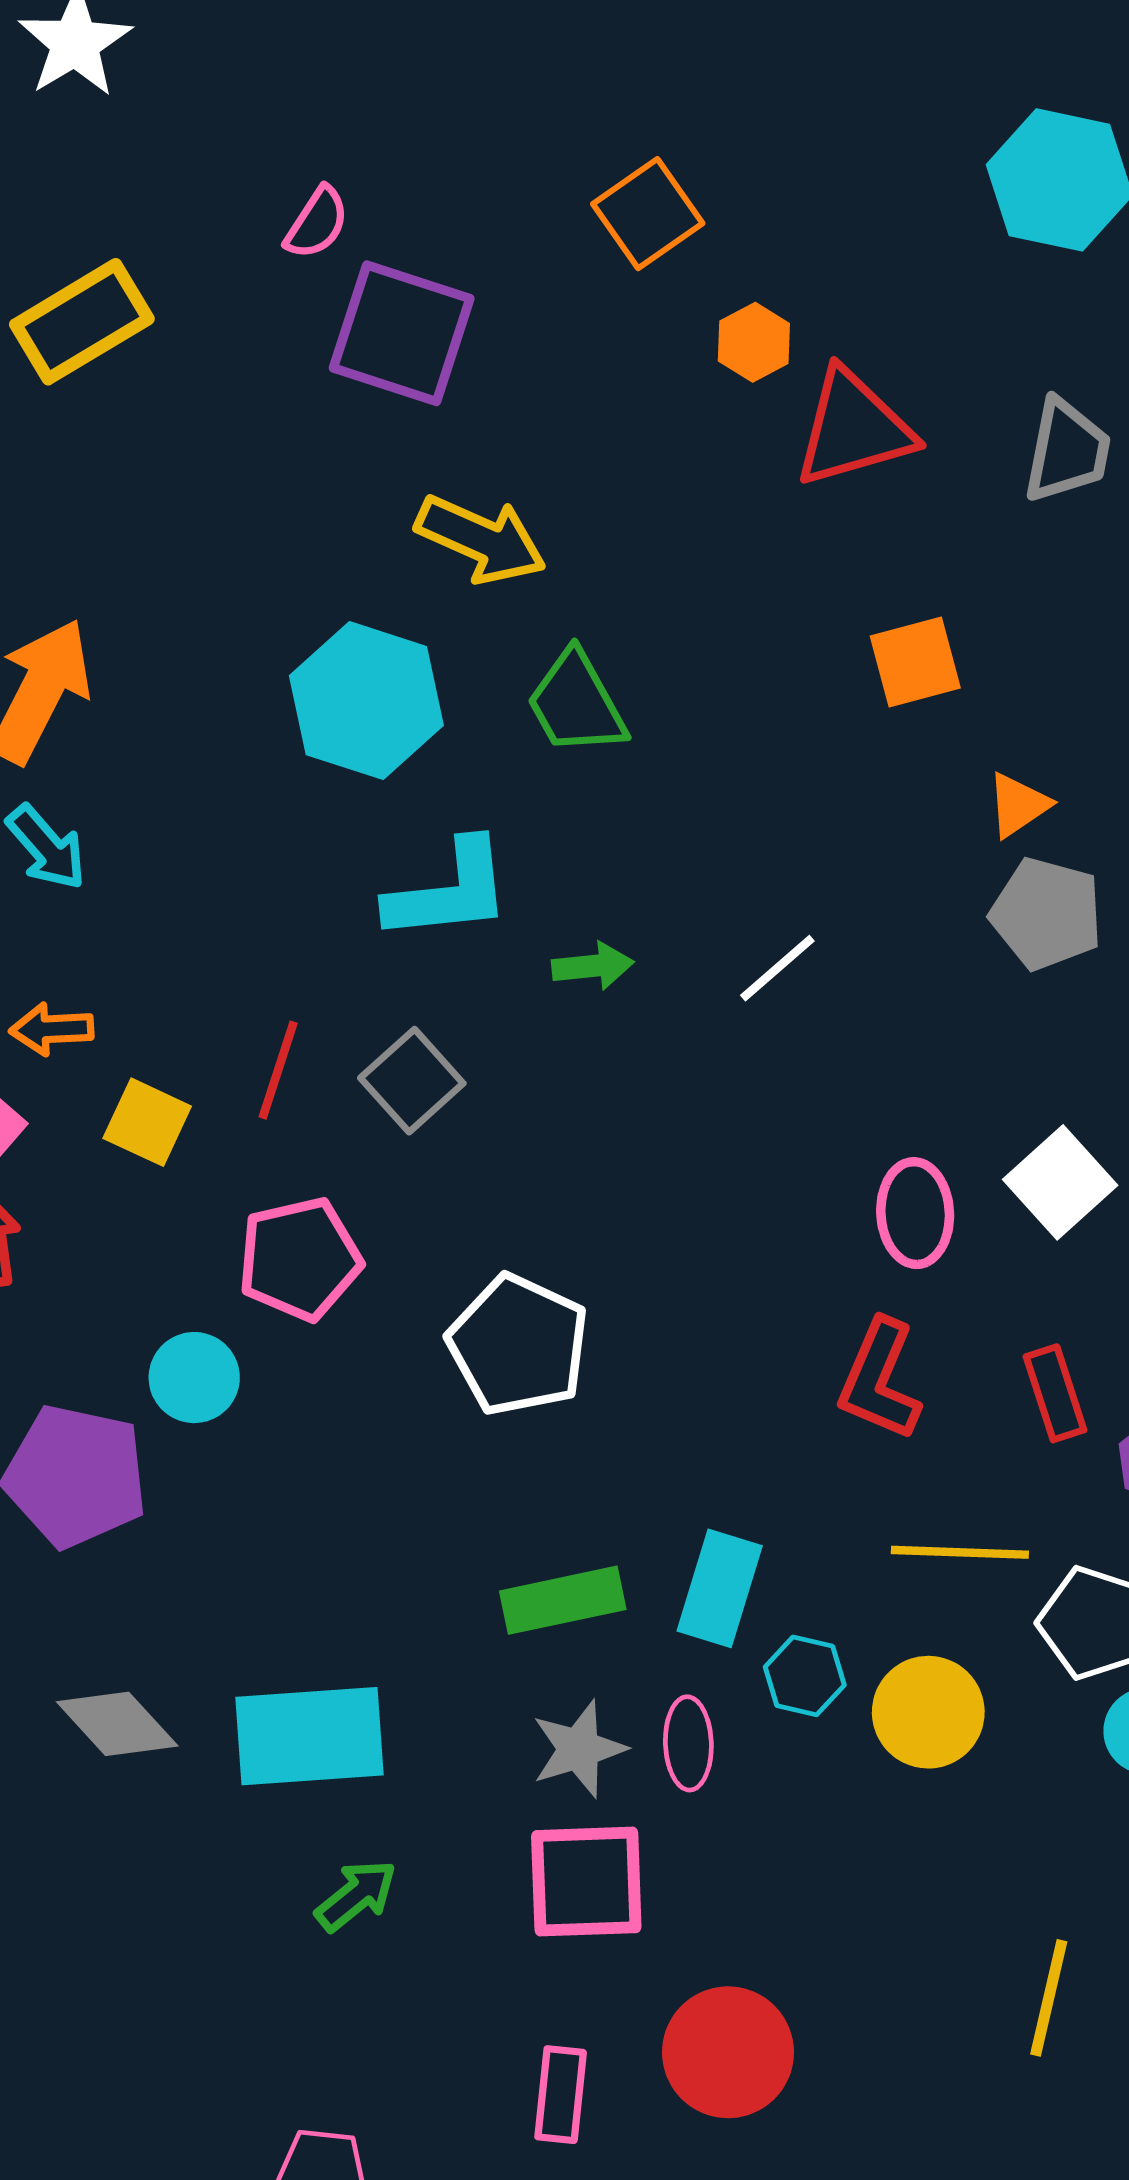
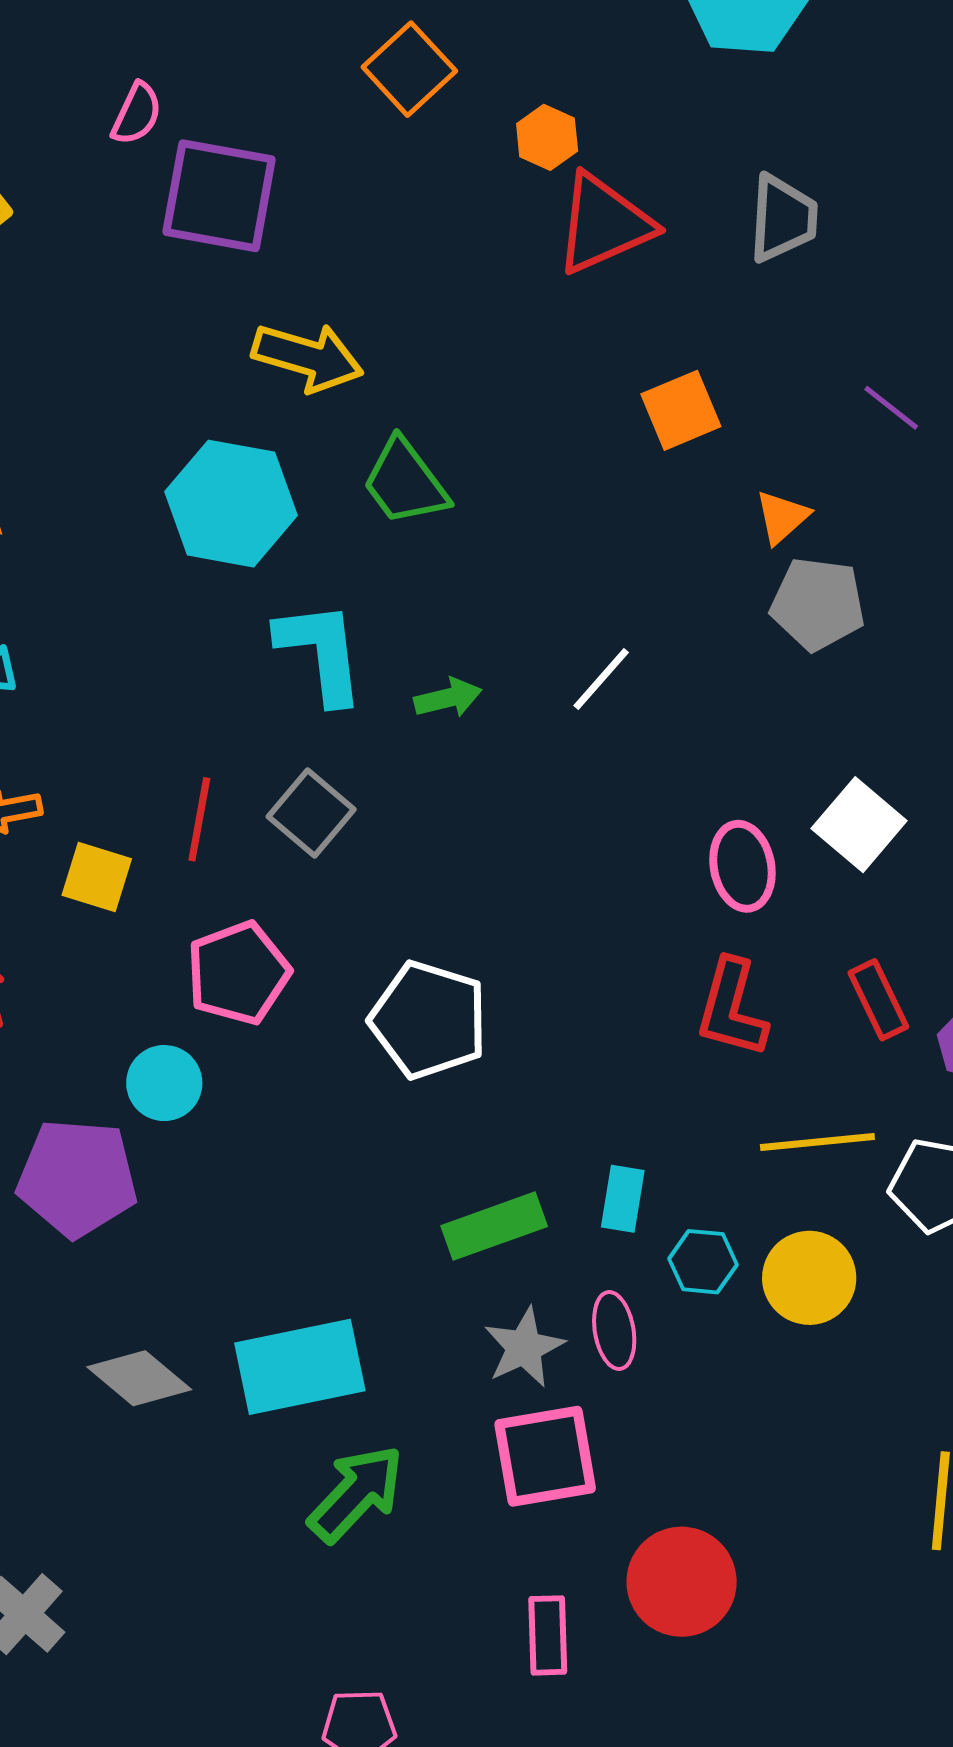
orange hexagon: (754, 342) -> (547, 137), moved
cyan L-shape: (449, 891) -> (321, 652), turned -83
cyan rectangle: (720, 1588) -> (623, 1199), size x0.7
green arrow: (356, 1895) -> (356, 1494), size x1.5

